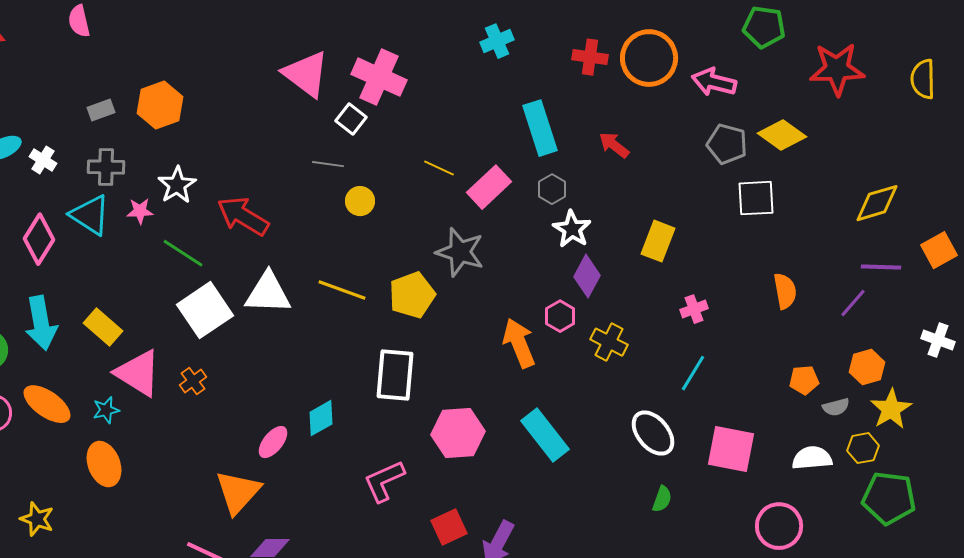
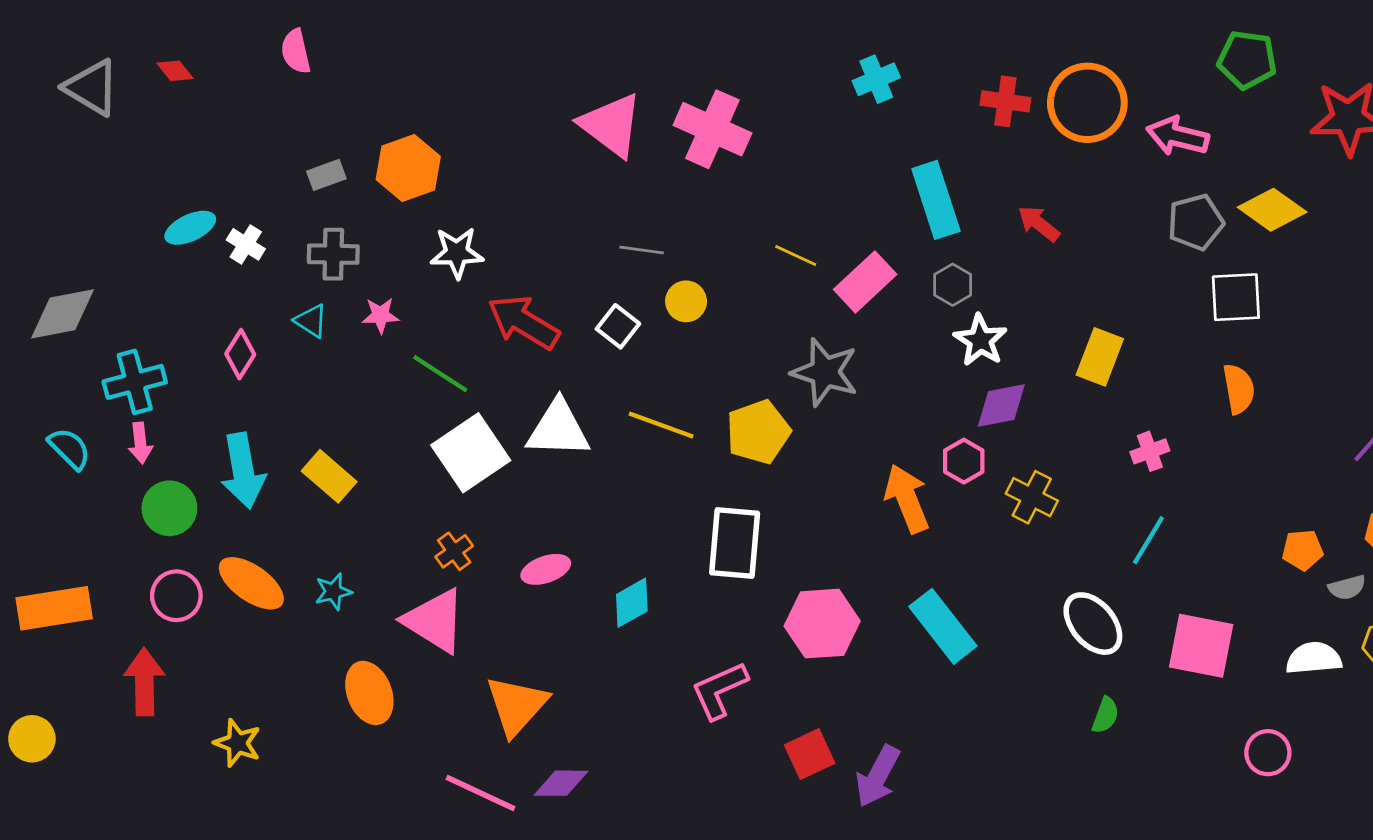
white square: (351, 119) -> (618, 326), moved
gray pentagon: (727, 144) -> (1196, 222), turned -30
white star: (177, 185) -> (457, 253), moved, turned 30
cyan triangle: (90, 215) -> (311, 321), size x0.6
pink diamond: (39, 239) -> (240, 354), size x0.7
purple diamond: (587, 276) -> (1001, 406), turned 51
orange semicircle: (785, 291) -> (1239, 389), moved
pink triangle: (138, 373) -> (435, 621), moved
pink ellipse: (273, 442) -> (546, 569), moved, turned 32
orange ellipse: (104, 464) -> (369, 693), moved
pink circle: (779, 526) -> (1268, 753), size x0.7

